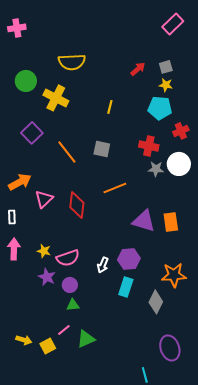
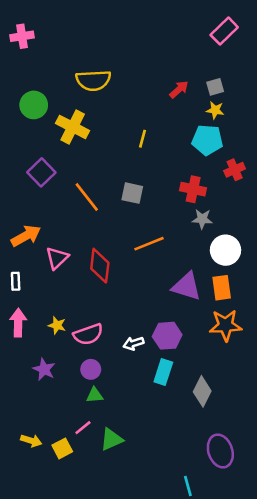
white circle: (179, 164) -> (226, 250), moved
white arrow: (103, 265) -> (133, 343), turned 49
orange star: (174, 275) -> (226, 325), moved
purple star: (47, 277) -> (44, 369), moved

